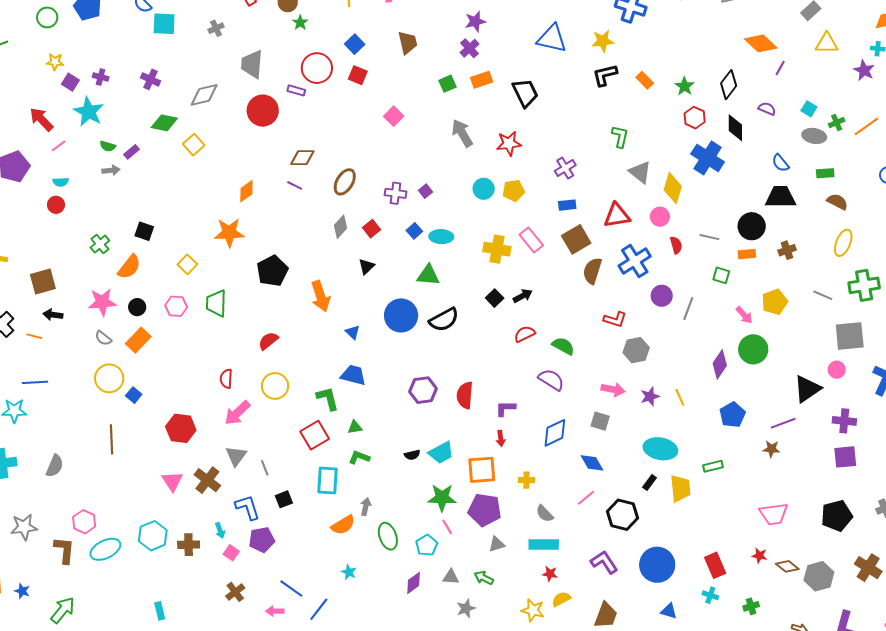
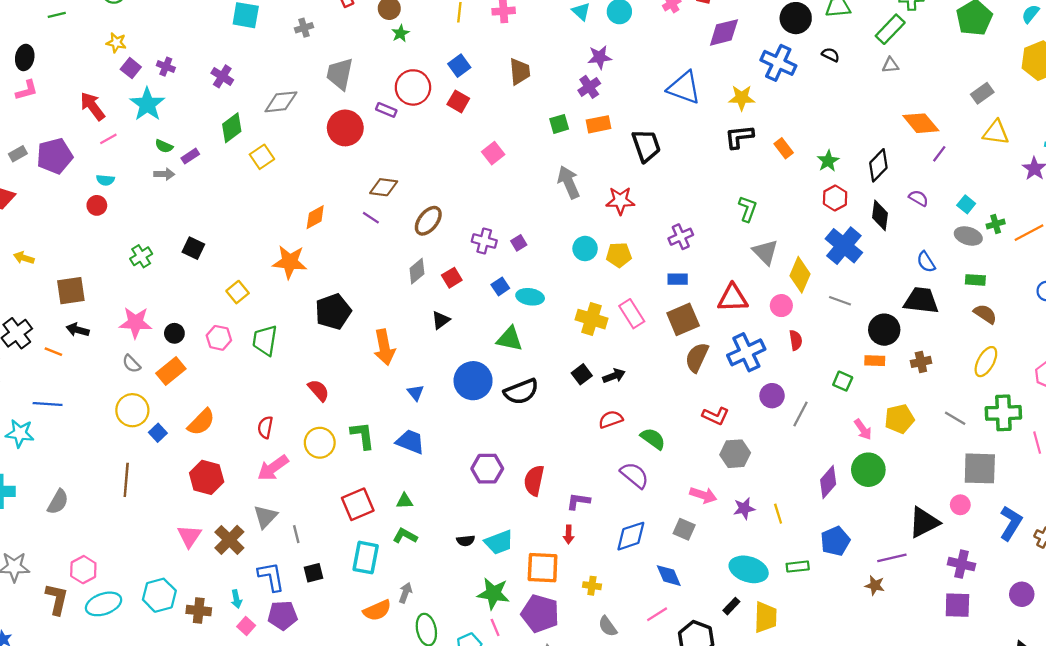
green diamond: (164, 123) -> (232, 128), turned -56
gray line: (709, 237) -> (840, 301), moved
orange semicircle: (129, 267) -> (201, 422), moved
red semicircle: (268, 341) -> (319, 390), turned 80
green L-shape: (328, 398) -> (363, 435), moved
green rectangle: (713, 466) -> (798, 567), moved

